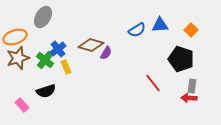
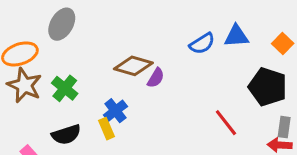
blue cross: (58, 49) -> (115, 111), moved
brown star: (18, 58) -> (24, 85), turned -30
yellow rectangle: (66, 67) -> (107, 129), moved

